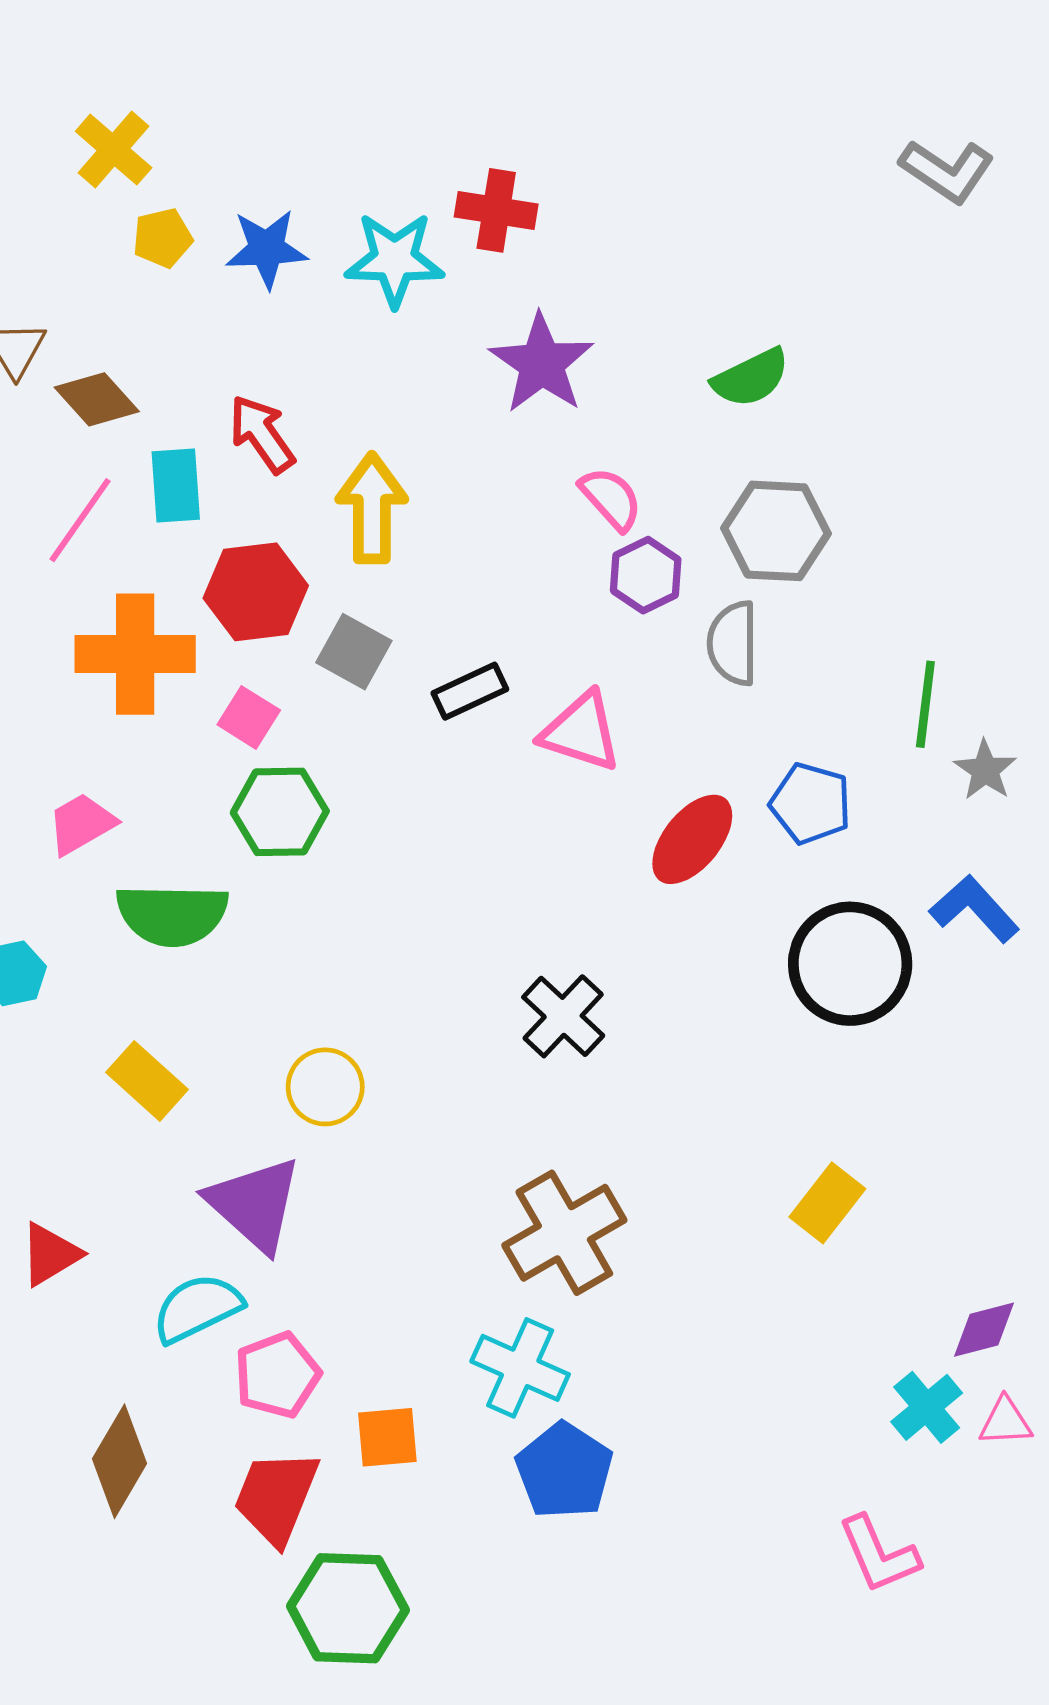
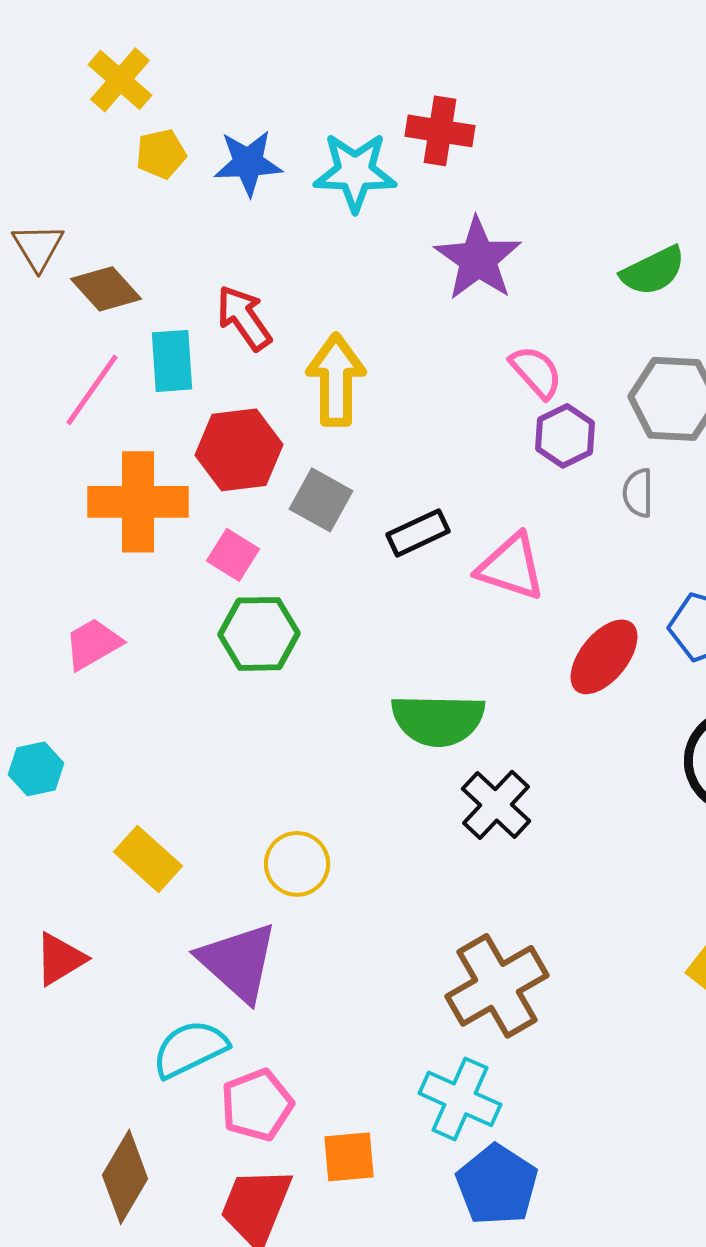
gray semicircle: (733, 643) -> (638, 493), size x0.7
green semicircle: (172, 915) -> (438, 720), moved
red triangle: (50, 1254) -> (60, 959), moved

